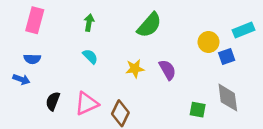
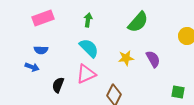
pink rectangle: (35, 20) -> (43, 18), turned 55
cyan semicircle: (90, 56) -> (89, 48), size x1.5
pink triangle: (87, 104) -> (86, 74), moved

